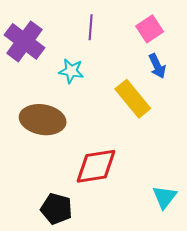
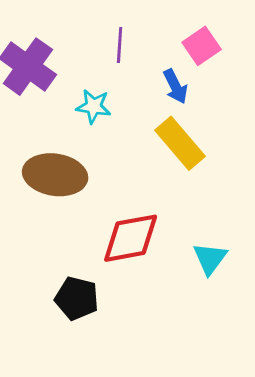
blue arrow: (157, 66) -> (175, 86), moved
cyan triangle: (165, 197) -> (210, 258), moved

